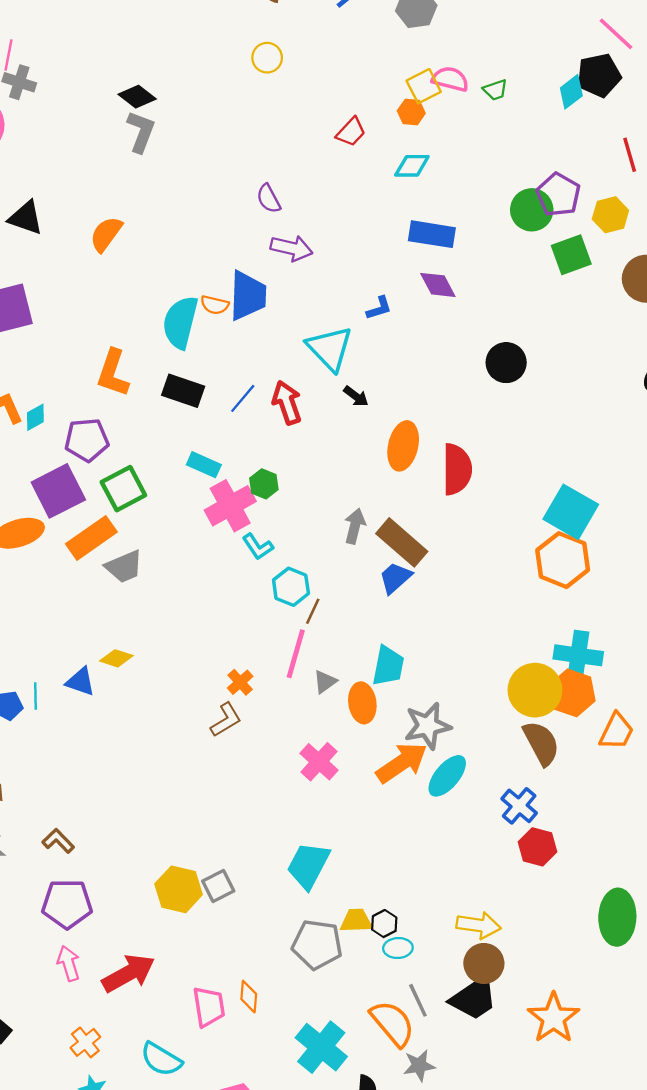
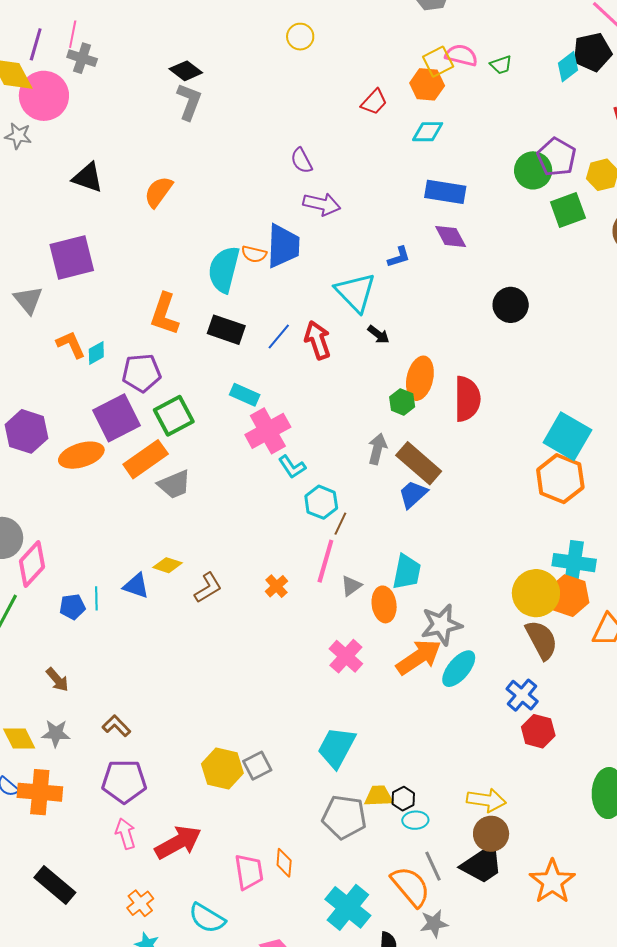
orange hexagon: (411, 112) -> (427, 84), size x1.4
green hexagon: (264, 484) -> (402, 402), moved
brown L-shape: (226, 720) -> (208, 588), moved

